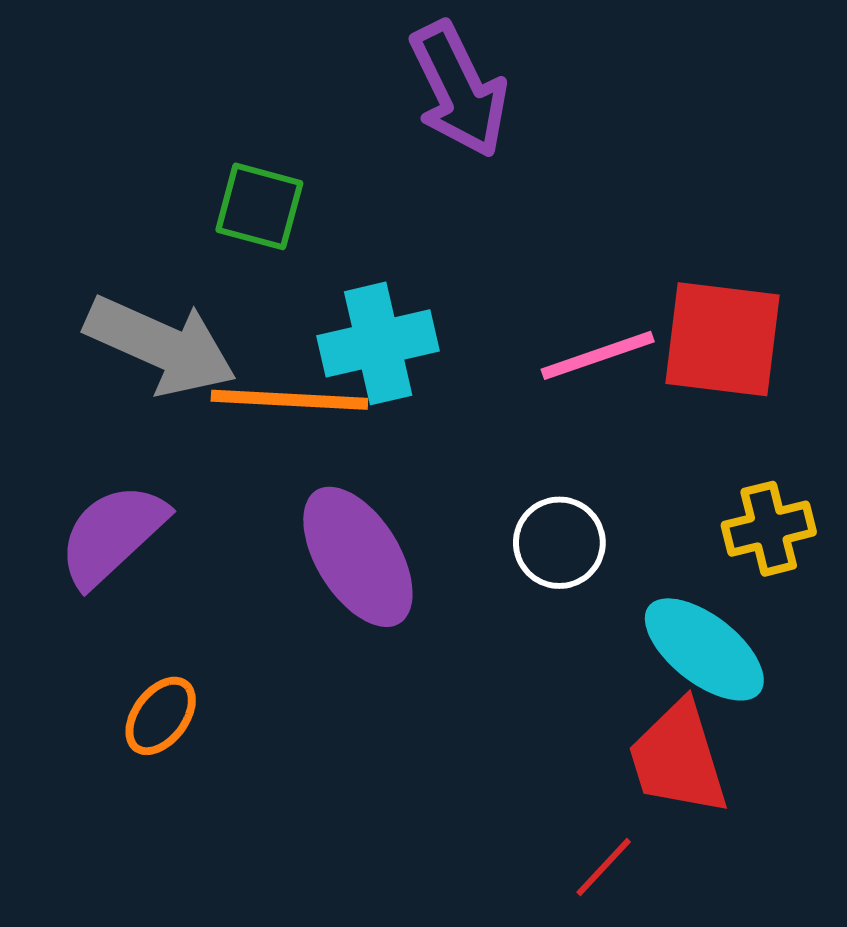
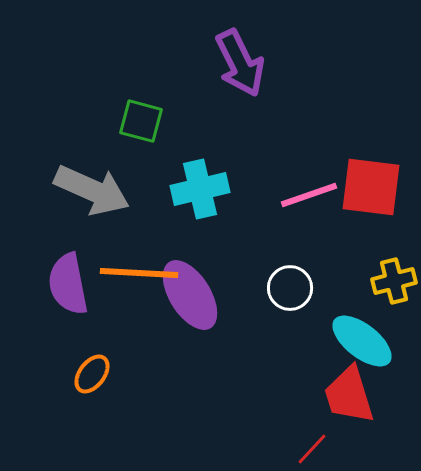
orange line: (289, 400) -> (139, 273), moved
purple semicircle: (112, 535) -> (68, 284), turned -58

